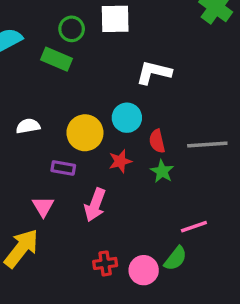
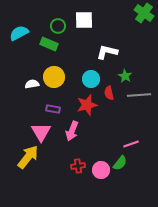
yellow circle: (85, 133) -> (54, 77), moved
red star: (120, 161) -> (87, 105), size x1.5
green star: (162, 171) -> (125, 76), moved
pink triangle: (43, 206) -> (41, 132), size x1.5

